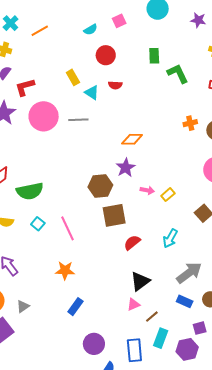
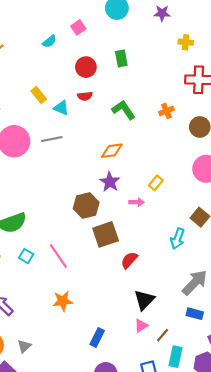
red circle: (106, 55) -> (86, 67), moved
green L-shape: (178, 74) -> (124, 110), moved
orange cross: (190, 123) -> (166, 111), moved
yellow rectangle: (168, 195) -> (156, 183), moved
cyan arrow: (170, 238) -> (177, 239), moved
blue rectangle: (75, 307) -> (97, 337), moved

